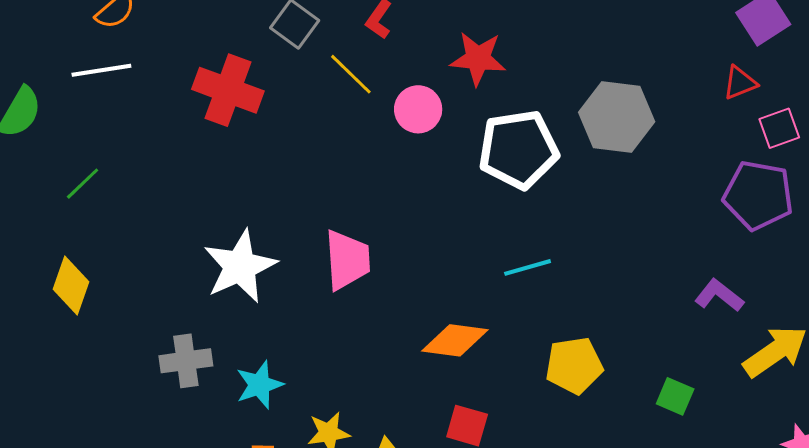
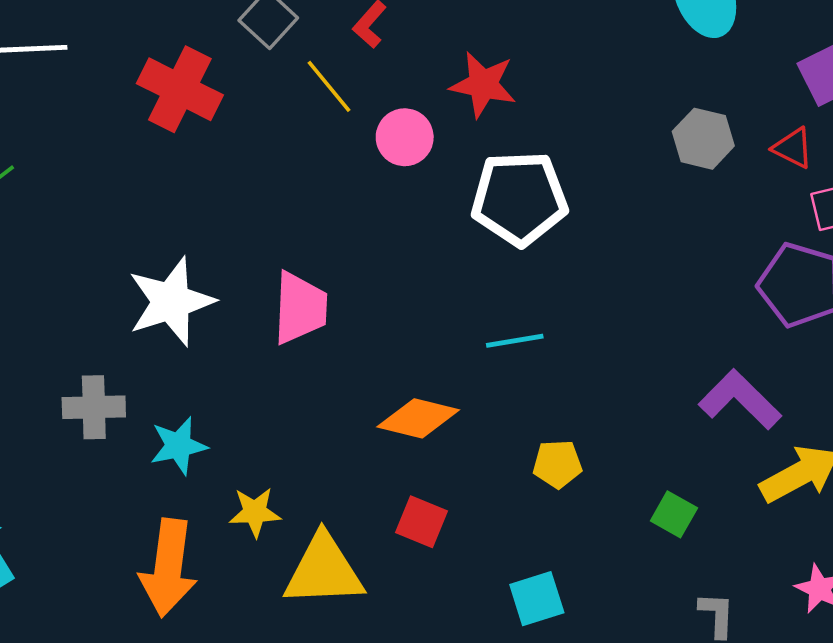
red triangle: (740, 83) -> (793, 148), turned 42
gray hexagon: (617, 117) -> (703, 139), moved, size x0.7
purple L-shape: (719, 295) -> (740, 400), size x1.4
yellow pentagon: (574, 365) -> (557, 464), size x0.7

